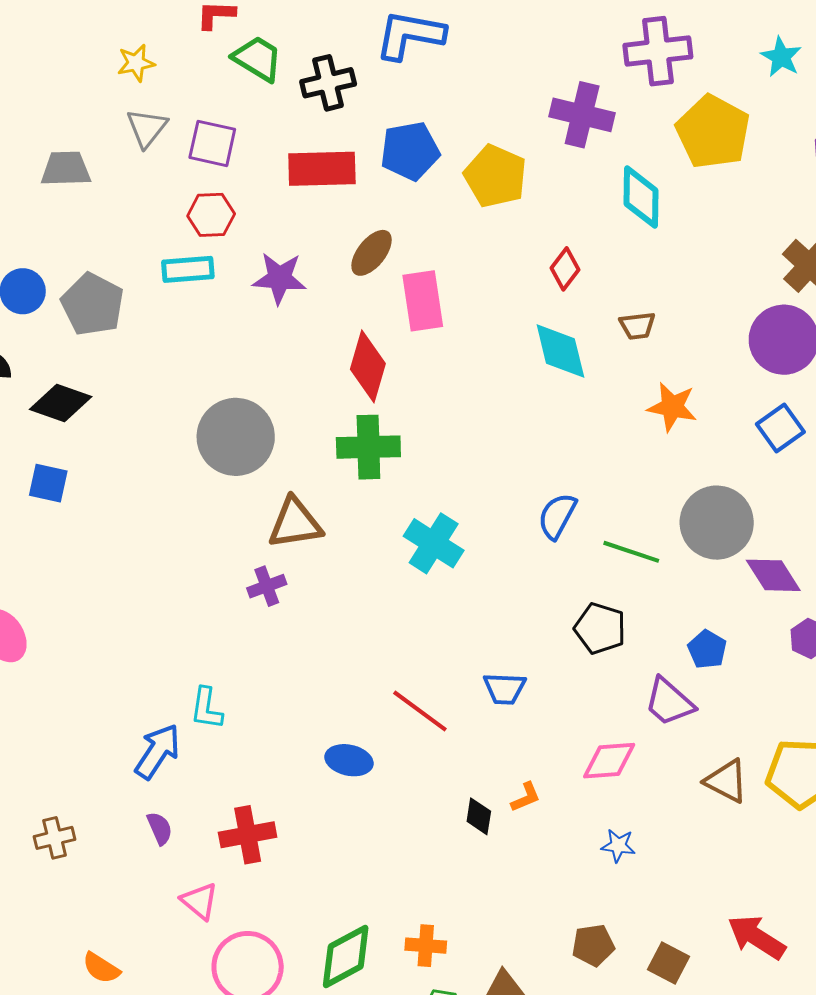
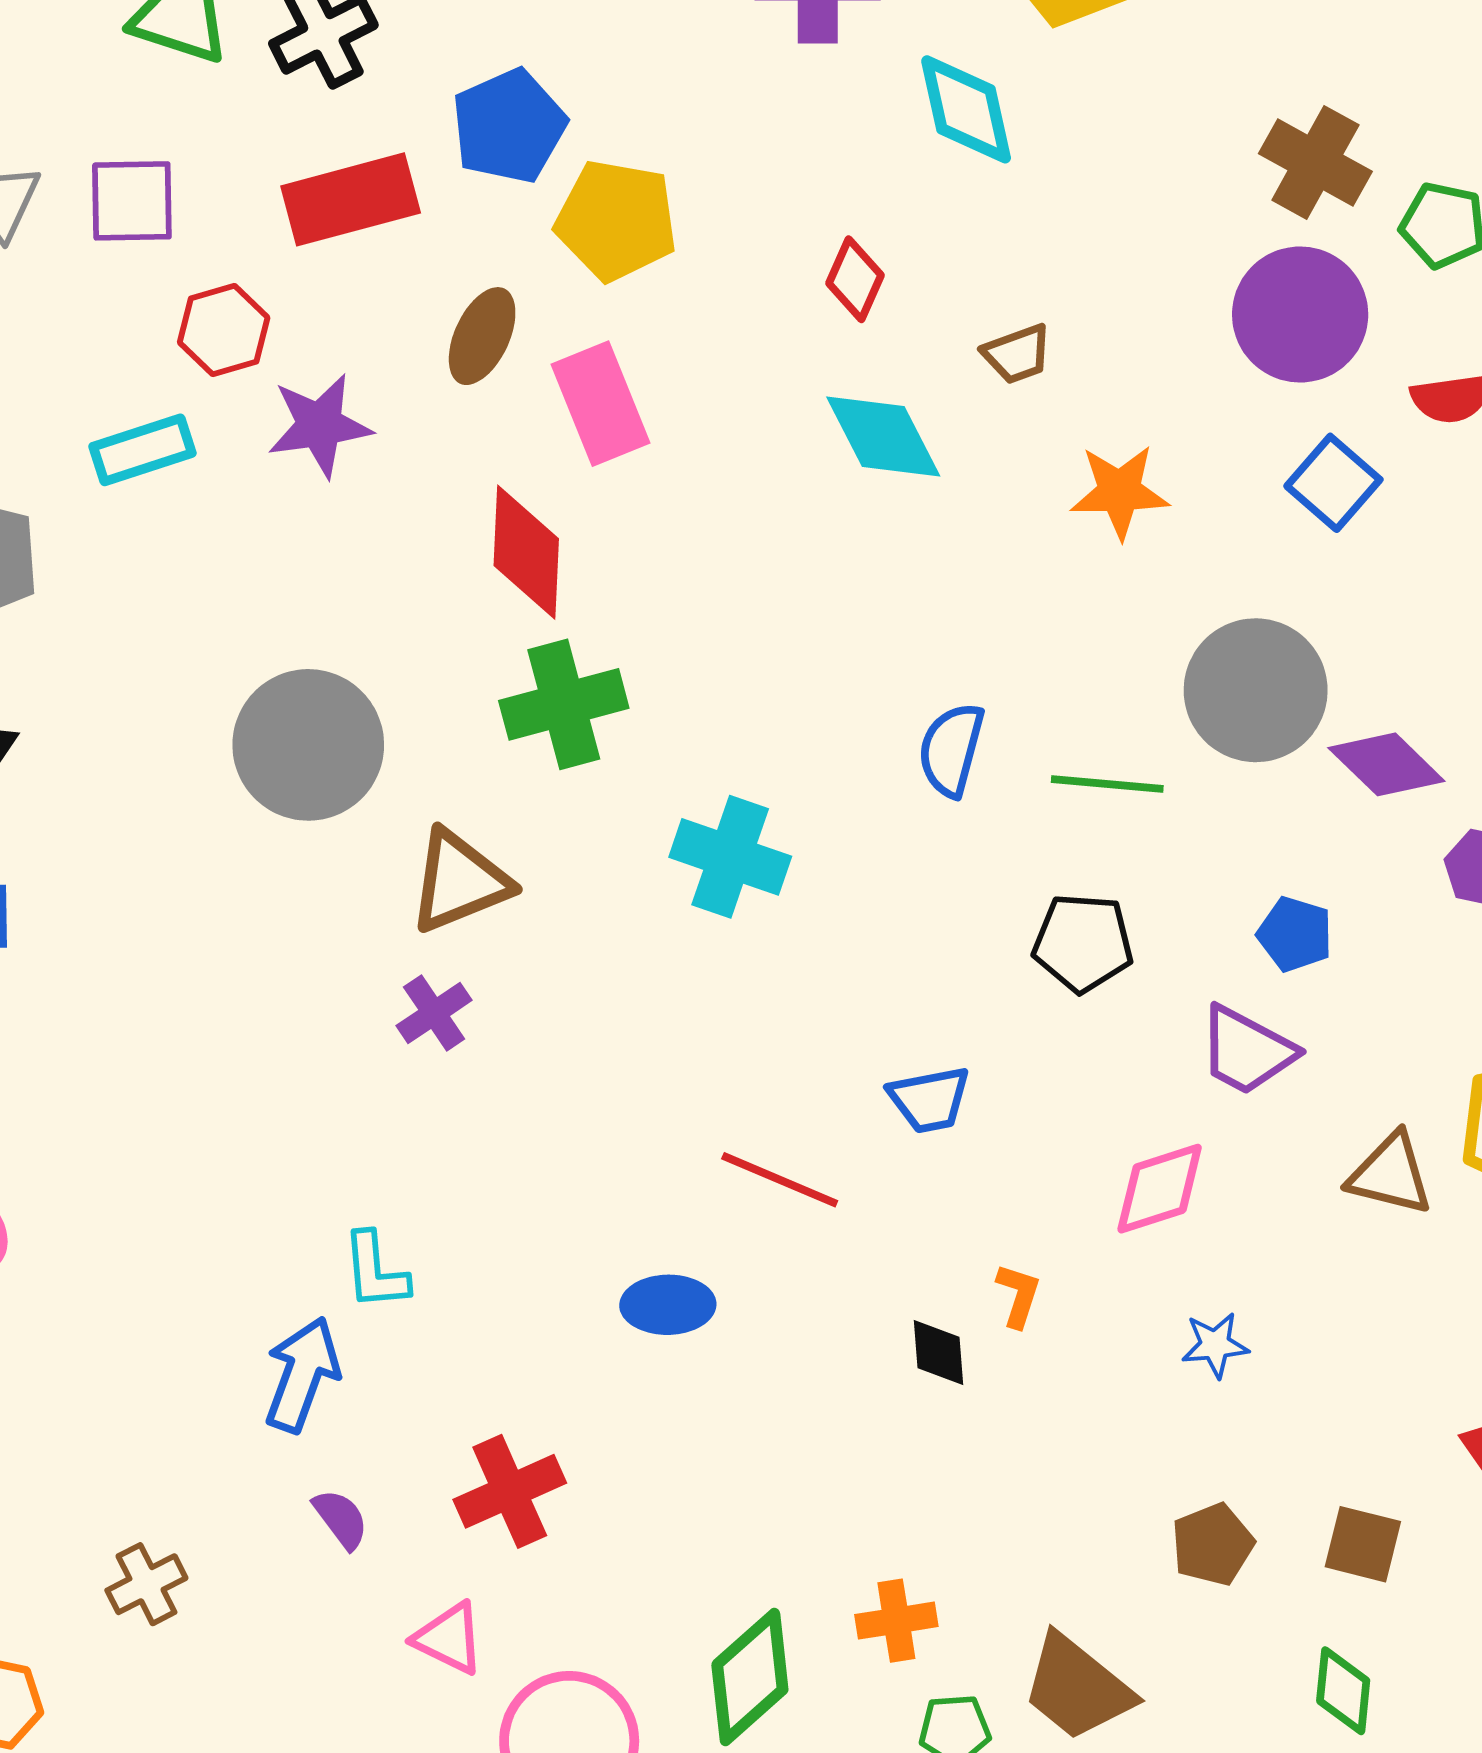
yellow pentagon: (495, 176) -> (616, 220), moved
red hexagon: (211, 215) -> (224, 330), moved
orange L-shape: (526, 797) -> (1018, 1295), turned -36

